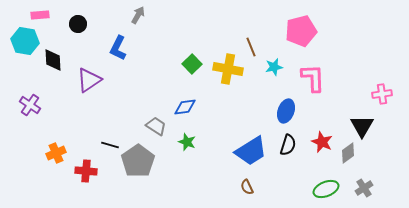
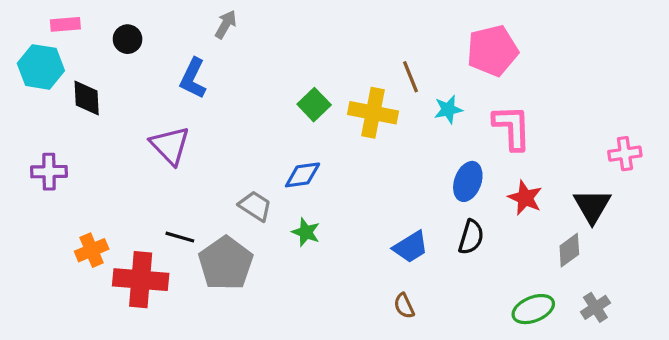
purple triangle: (89, 80) -> (170, 145), moved, turned -40
purple cross: (30, 105) -> (49, 172), turned -35
red star: (322, 142) -> (525, 198), moved
blue trapezoid: (251, 151) -> (411, 247), size x0.7
red cross: (86, 171) -> (141, 280), size x1.5

